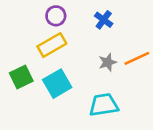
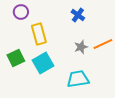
purple circle: (56, 16) -> (21, 12), moved
yellow rectangle: (52, 45) -> (39, 34), turned -75

